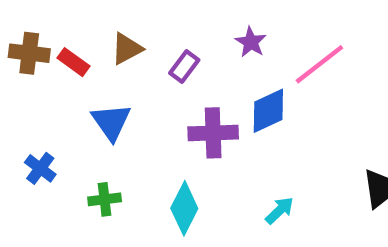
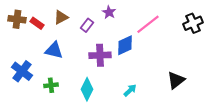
purple star: (251, 42) -> (109, 12), moved
blue triangle: (111, 122) -> (54, 50), turned -42
blue cross: (40, 168) -> (22, 71), size x1.5

